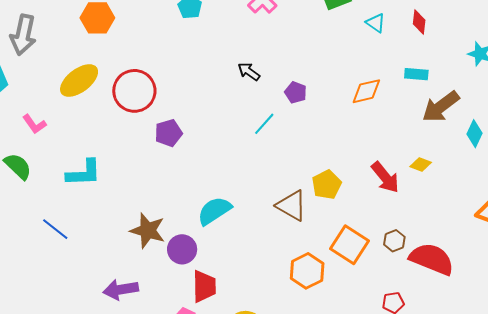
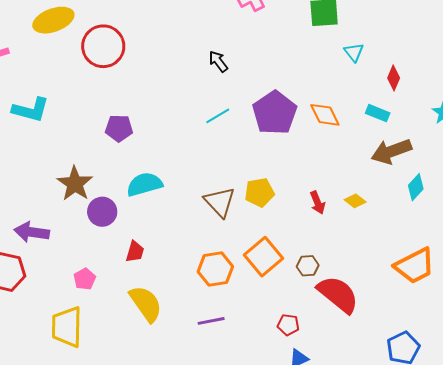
red diamond: (419, 22) -> (394, 78), moved
orange diamond: (366, 91) -> (325, 115), turned 60
purple pentagon: (296, 92) -> (275, 113), moved, size x2.0
purple pentagon: (168, 133) -> (119, 128), moved
red arrow: (385, 177) -> (318, 203), size x0.7
red trapezoid: (204, 286) -> (135, 252), moved, size x0.7

